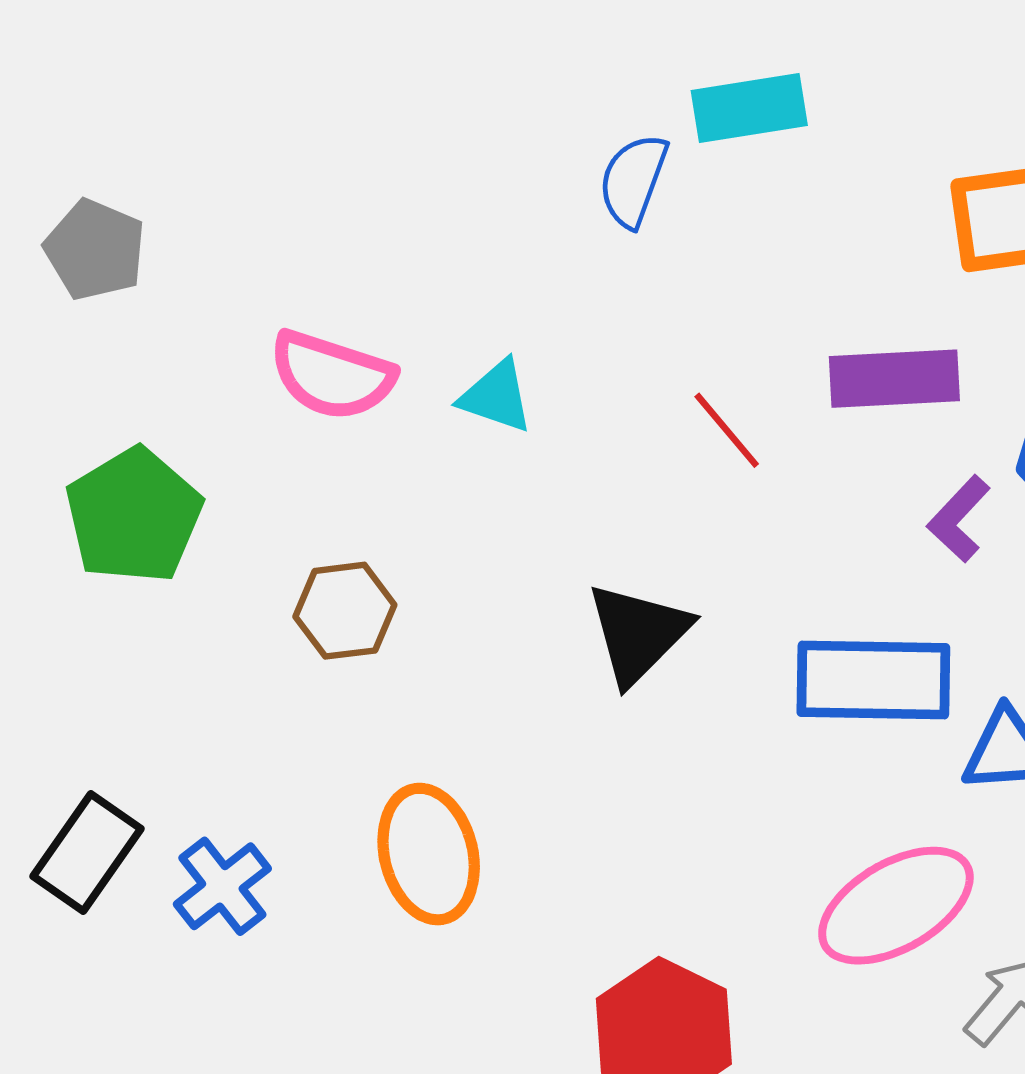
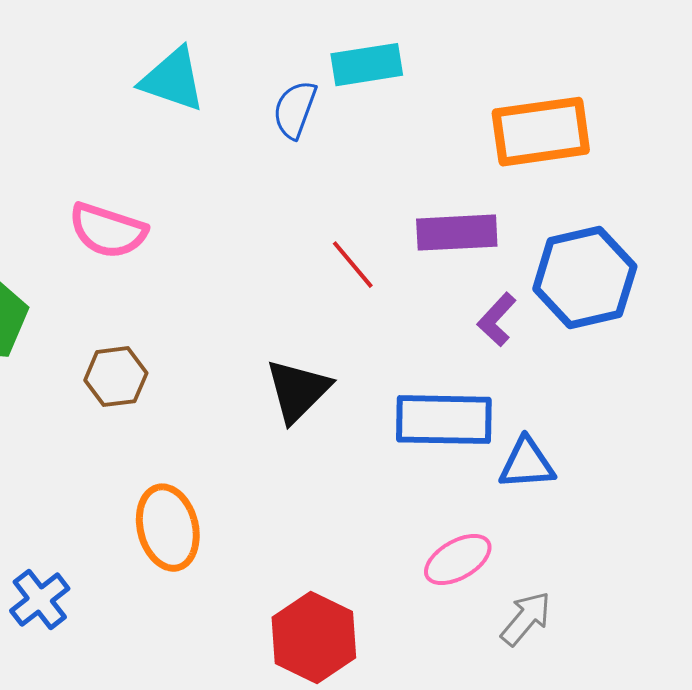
cyan triangle: (496, 396) -> (173, 80), moved, size x1.4
blue cross: (222, 886) -> (40, 600), moved
pink ellipse: (896, 906) -> (458, 560), size x0.7

